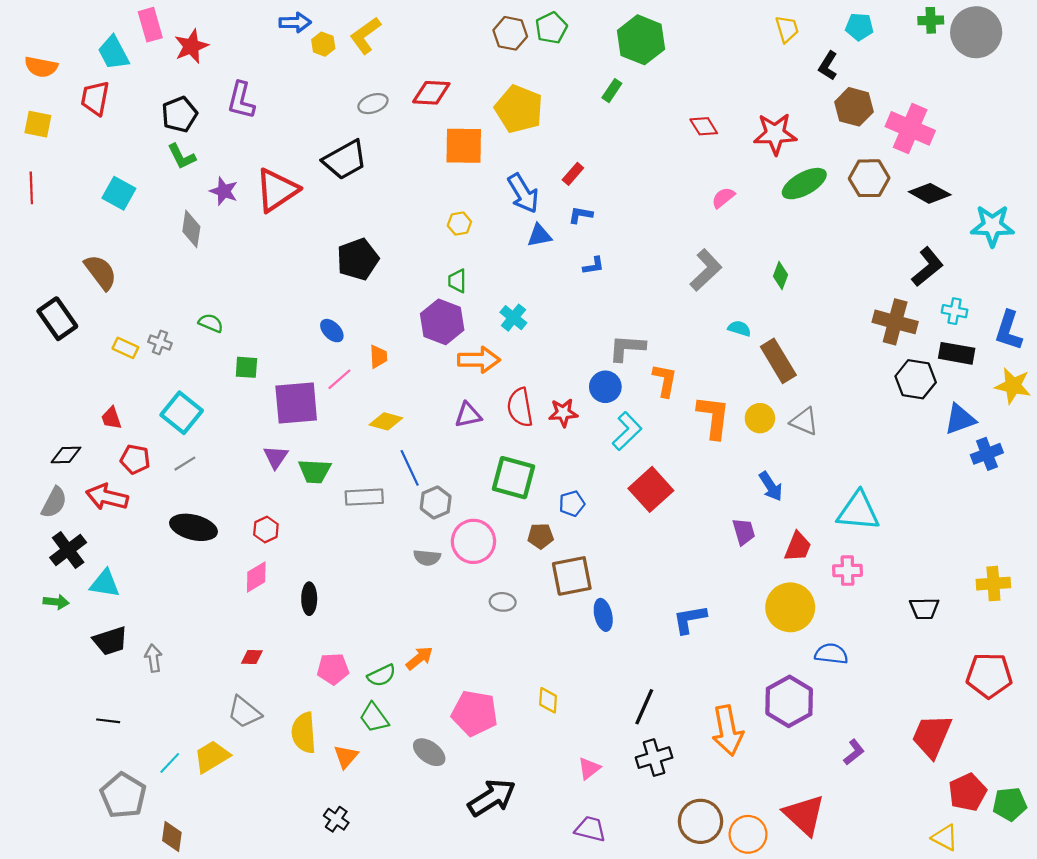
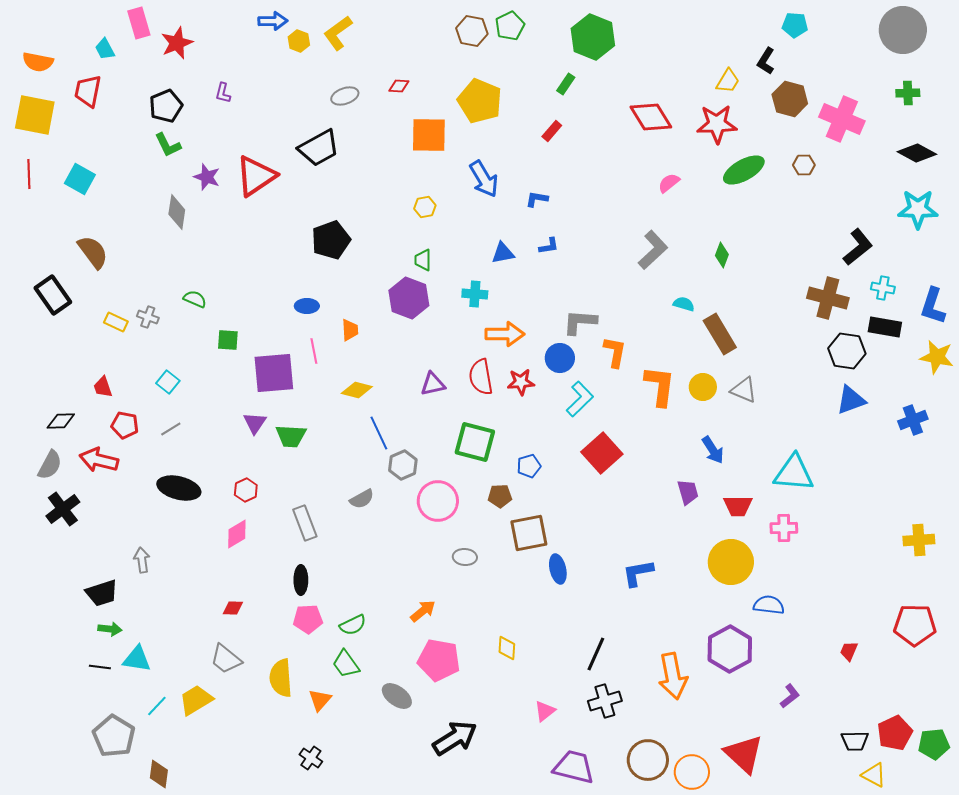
green cross: (931, 20) -> (908, 93), moved
yellow trapezoid: (787, 29) -> (728, 81), moved, turned 48
cyan trapezoid: (114, 53) -> (105, 49), size x0.7
red diamond: (431, 93) -> (399, 86), size x0.6
purple L-shape: (241, 100) -> (223, 93), size x0.6
yellow square: (38, 124) -> (35, 115), size x1.6
red diamond: (704, 126) -> (651, 117), size x1.6
red rectangle: (573, 174) -> (552, 131), moved
brown hexagon: (869, 178) -> (804, 165), size x0.6
cyan square: (119, 193) -> (80, 179), moved
black diamond: (930, 193) -> (917, 153), moved
blue triangle: (539, 235) -> (503, 253), moved
cyan cross: (513, 318) -> (475, 294), turned -35
blue ellipse: (332, 331) -> (307, 306), turned -45
orange arrow: (479, 360) -> (505, 334), moved
pink line: (339, 379) -> (314, 351), turned -60
cyan square: (182, 413) -> (168, 382), size x0.6
blue triangle: (960, 419) -> (851, 400), moved
gray rectangle: (364, 497) -> (305, 523), moved, turned 72
red trapezoid: (798, 547) -> (738, 506), turned 68
gray semicircle: (427, 558) -> (362, 499), moved, turned -35
cyan triangle: (105, 584) -> (137, 659), moved
black ellipse: (309, 599) -> (301, 580), moved
green arrow: (56, 602) -> (110, 629), moved
black trapezoid: (924, 608) -> (855, 741), moved
gray arrow: (154, 658) -> (142, 560), moved
orange arrow: (419, 658) -> (423, 611), moved
red trapezoid: (932, 736) -> (849, 651), moved, size x0.5
purple trapezoid: (590, 829) -> (574, 767), moved, size x1.4

